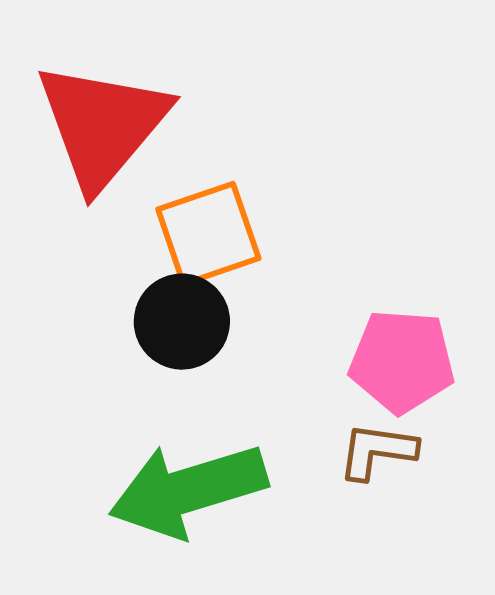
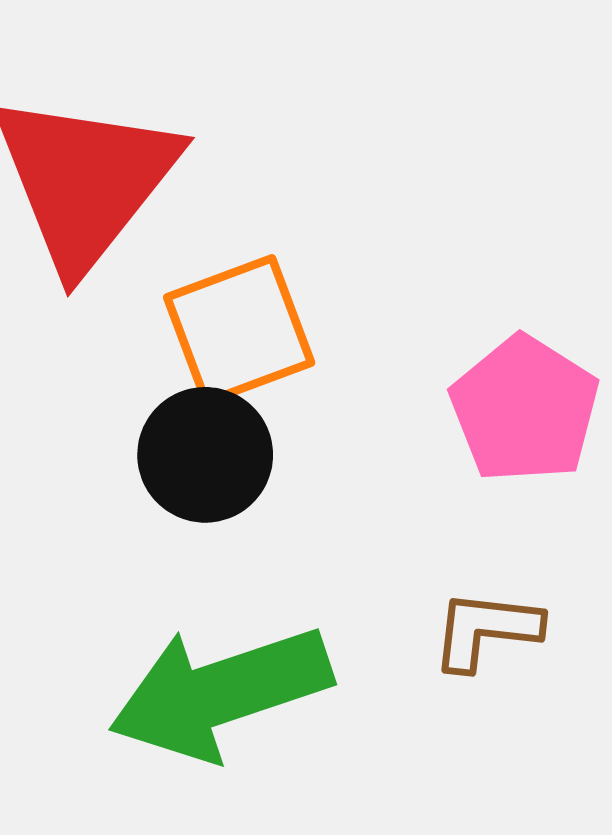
pink pentagon: (402, 361) -> (525, 409), moved, turned 30

